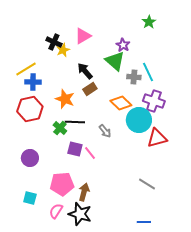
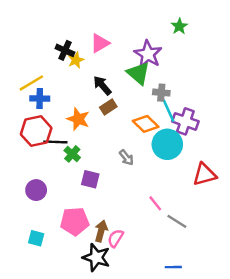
purple star: (123, 45) -> (148, 54), size x1.6
cyan line: (148, 72) -> (169, 111), moved
black line: (75, 122) -> (55, 142), moved
red triangle: (157, 138) -> (205, 174), moved
pink line: (90, 153) -> (155, 203), moved
pink semicircle: (56, 211) -> (116, 238), moved

